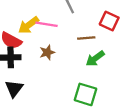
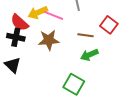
brown star: (47, 52) -> (49, 40), size x1.5
black triangle: (14, 89) -> (13, 65), turned -36

